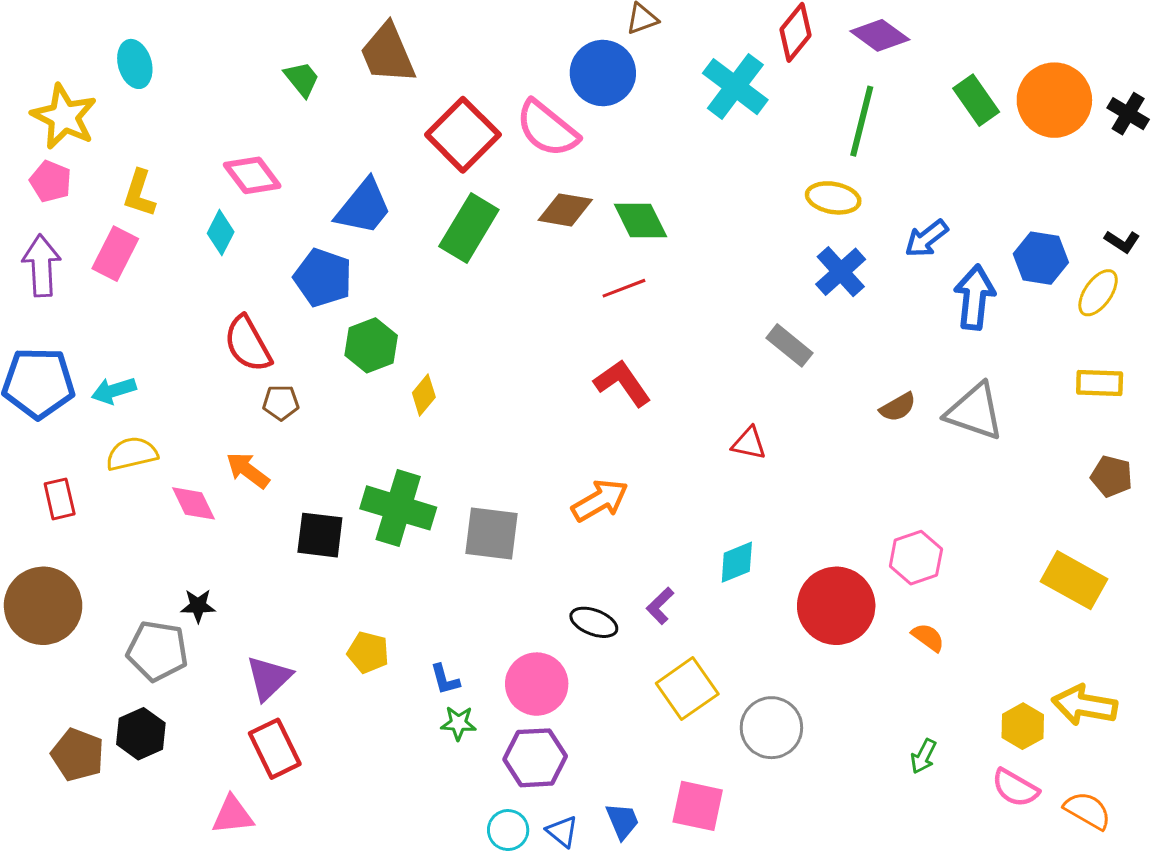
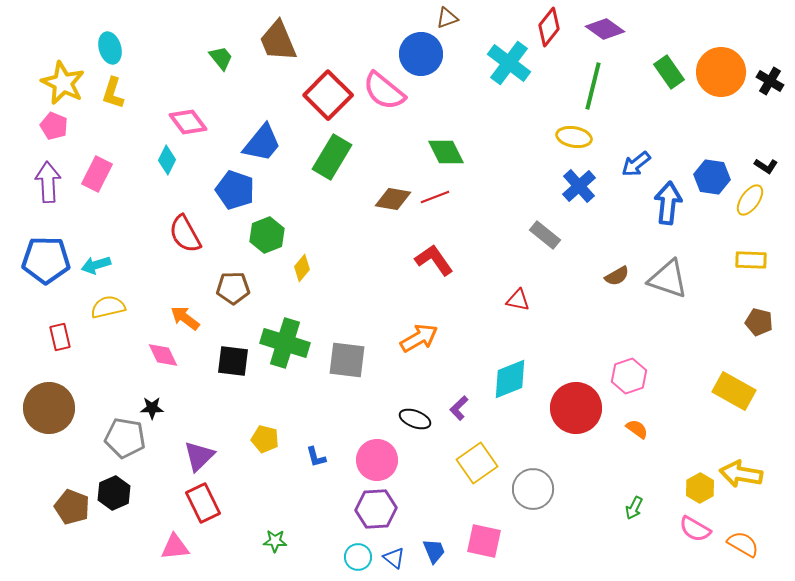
yellow L-shape: (139, 193) -> (113, 93), moved
brown diamond: (565, 210) -> (393, 199), moved
brown pentagon: (281, 403) -> (233, 288), moved, size x1.4
pink diamond: (194, 503) -> (163, 355), moved
cyan diamond: (737, 562) -> (510, 379), size x1.4
green star: (458, 723) -> (275, 541), moved

